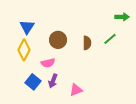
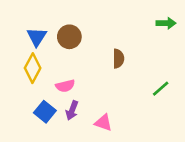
green line: (110, 39) -> (161, 89), moved
brown circle: (58, 40) -> (69, 37), moved
pink triangle: (76, 90) -> (103, 123), turned 40

